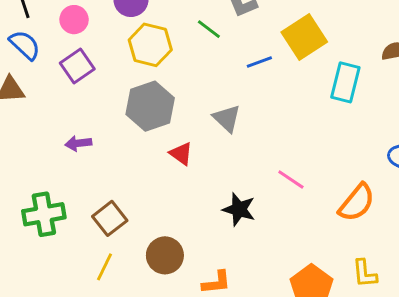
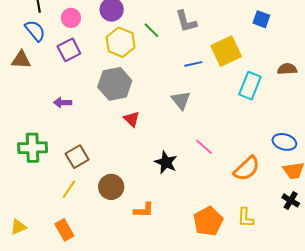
green line: (209, 29) -> (151, 30), moved
gray triangle: (227, 118) -> (181, 100), moved

